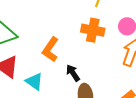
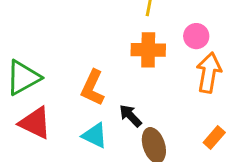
cyan triangle: (34, 81) -> (95, 136), moved

